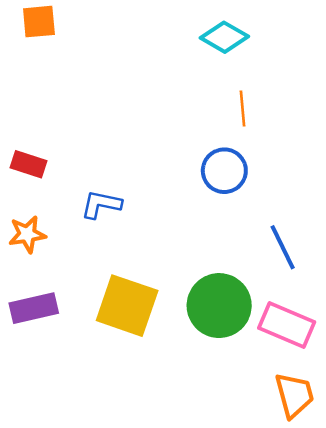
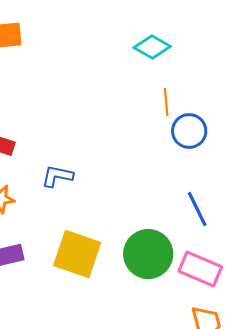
blue circle: (224, 171) -> (189, 131), moved

